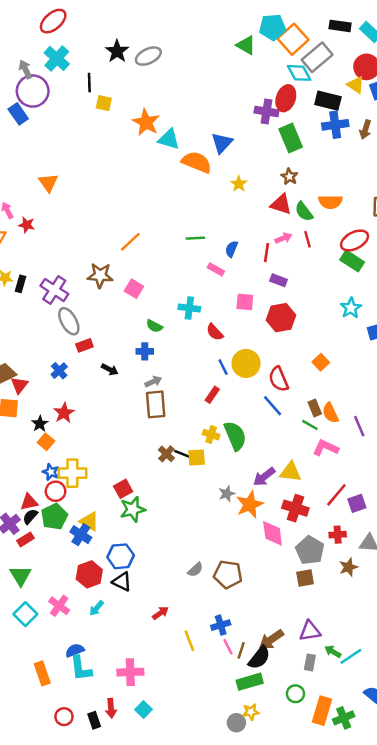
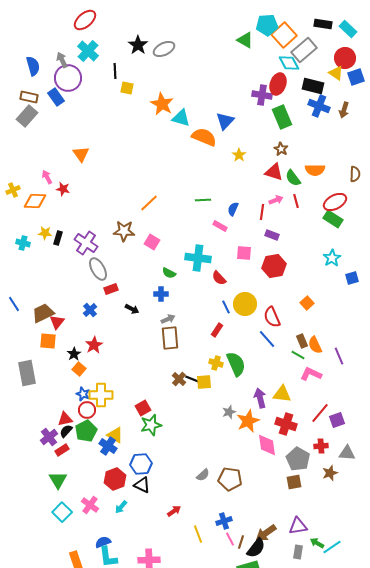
blue cross: (335, 125) -> (319, 106), turned 30
cyan cross: (189, 308) -> (198, 258), size x1.4
purple arrow: (264, 477) -> (260, 398), turned 114

